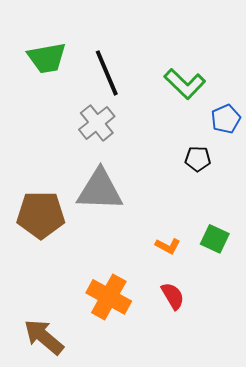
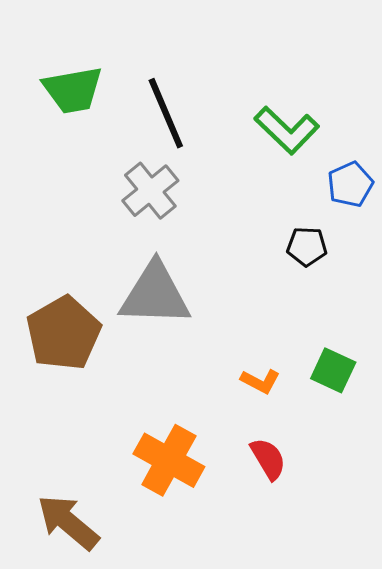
brown pentagon: (41, 215) -> (64, 333), turned -30

